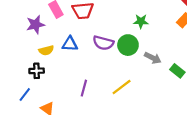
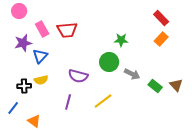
purple semicircle: (103, 43) -> (78, 76), moved
blue triangle: (70, 44) -> (40, 56), moved, turned -49
yellow semicircle: (46, 50) -> (41, 80), moved

